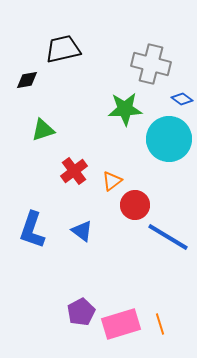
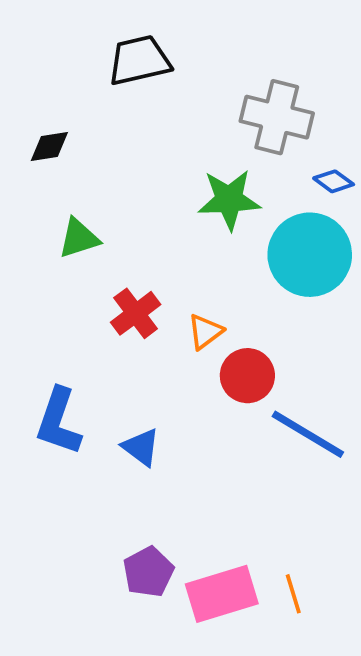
black trapezoid: (63, 49) -> (139, 60), moved
blue triangle: (82, 231) -> (141, 447), moved

